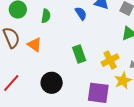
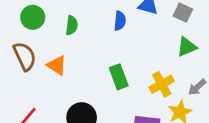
blue semicircle: (81, 13) -> (120, 21), turned 40

